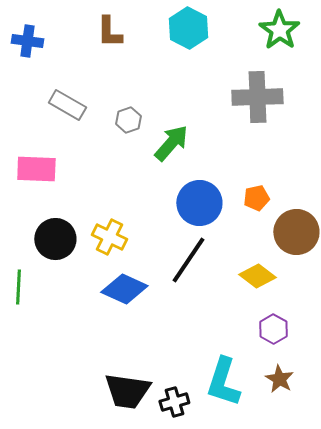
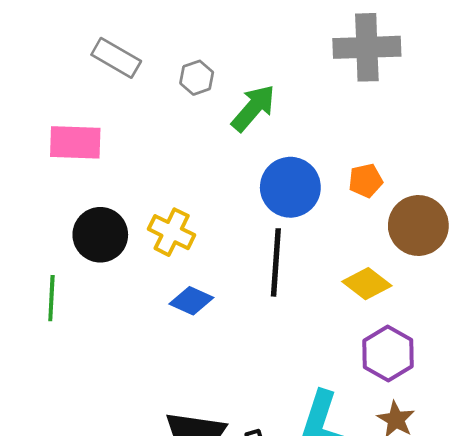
black line: (188, 260) -> (276, 262), turned -30
blue diamond: (124, 289) -> (191, 301), size x0.7
purple hexagon: (273, 329) -> (388, 354), size x1.4

